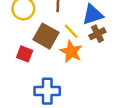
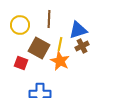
yellow line: (71, 31) -> (60, 44), turned 56

